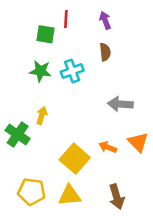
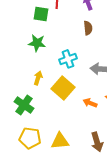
cyan cross: (72, 71) -> (68, 59), moved
green cross: (18, 135) -> (24, 105), moved
yellow square: (75, 159) -> (63, 88), moved

